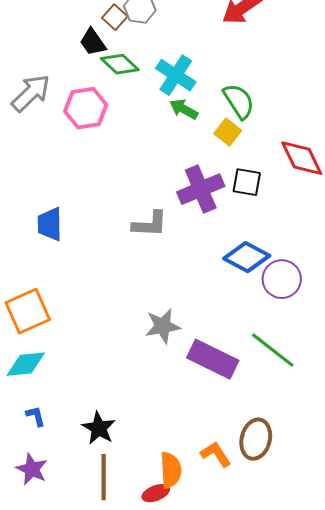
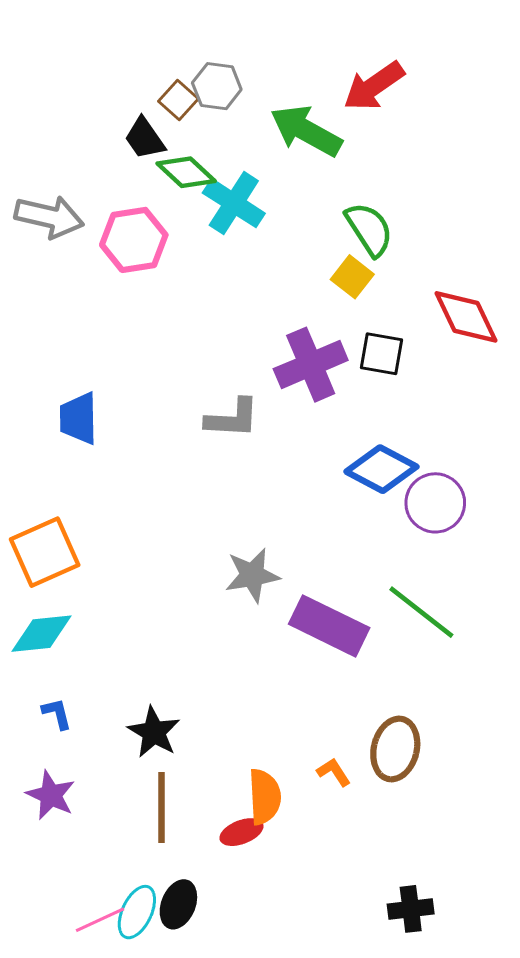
cyan cross: (176, 75) -> (234, 203), moved
gray arrow: (31, 93) -> (49, 217), turned 57
green arrow: (184, 109) -> (306, 131), moved, size x1.6
orange L-shape: (216, 454) -> (334, 772), size x0.7

